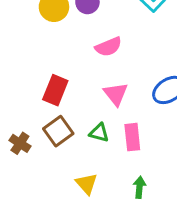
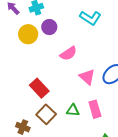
red rectangle: (55, 90) -> (39, 88), turned -54
pink triangle: (116, 94) -> (87, 77), moved

